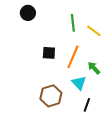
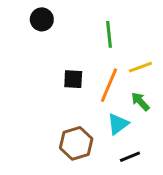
yellow line: (94, 31) -> (140, 67), moved, turned -56
cyan triangle: (79, 83) -> (118, 124), turned 35
black line: (87, 105) -> (130, 157), turned 48

